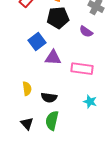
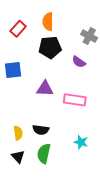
blue square: (37, 42) -> (13, 70), moved, turned 30
yellow semicircle: (27, 89) -> (18, 133), moved
cyan star: (90, 102) -> (81, 142), moved

